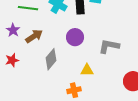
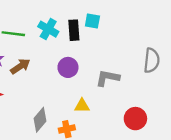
gray diamond: (51, 59) -> (40, 120), moved

